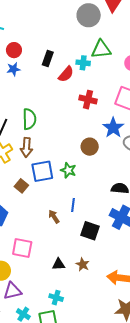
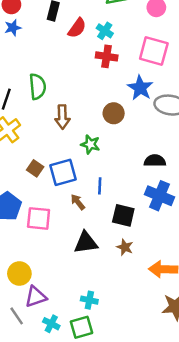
cyan cross: (83, 63) -> (105, 31), moved, turned 32
brown arrow: (26, 147) -> (62, 117), moved
blue square: (42, 171) -> (63, 172), moved
pink square: (22, 248) -> (39, 218), moved
black triangle: (59, 264) -> (86, 243), moved, size x1.5
brown star: (83, 264) -> (125, 247), moved

